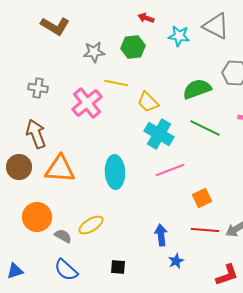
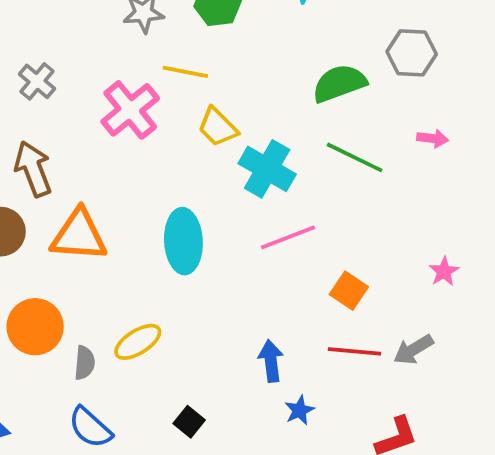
gray cross: (38, 88) -> (37, 81), turned 30
yellow trapezoid: (148, 102) -> (218, 127), moved
orange square: (202, 198) -> (349, 291), turned -30
gray semicircle: (63, 236) -> (85, 363), turned 66
black square: (118, 267) -> (189, 422), turned 35

